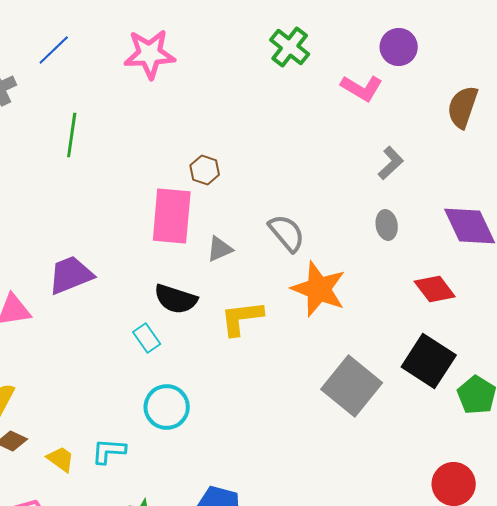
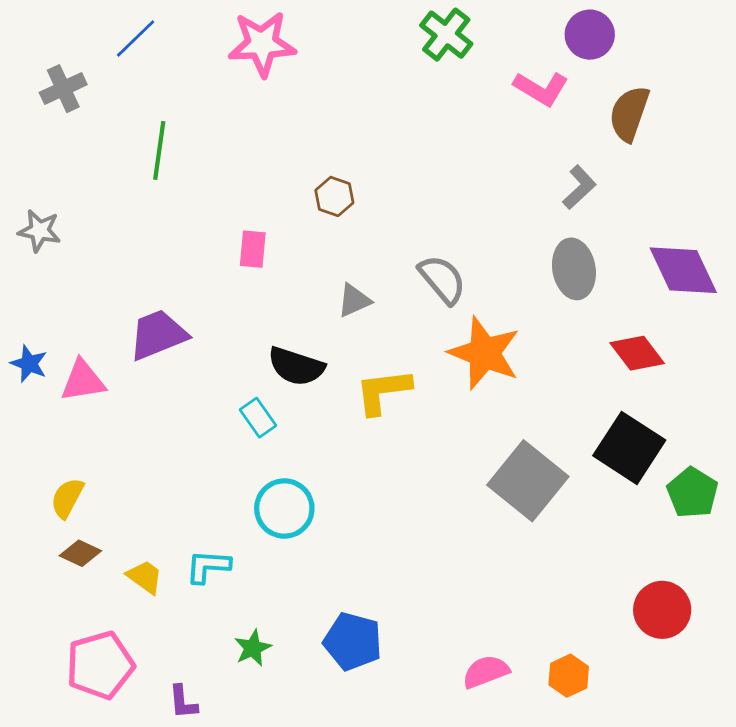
brown semicircle: (463, 107) -> (629, 114), moved
pink rectangle: (172, 216) -> (253, 249), moved, size x0.5
gray ellipse: (387, 225) -> (574, 269), size x1.5

